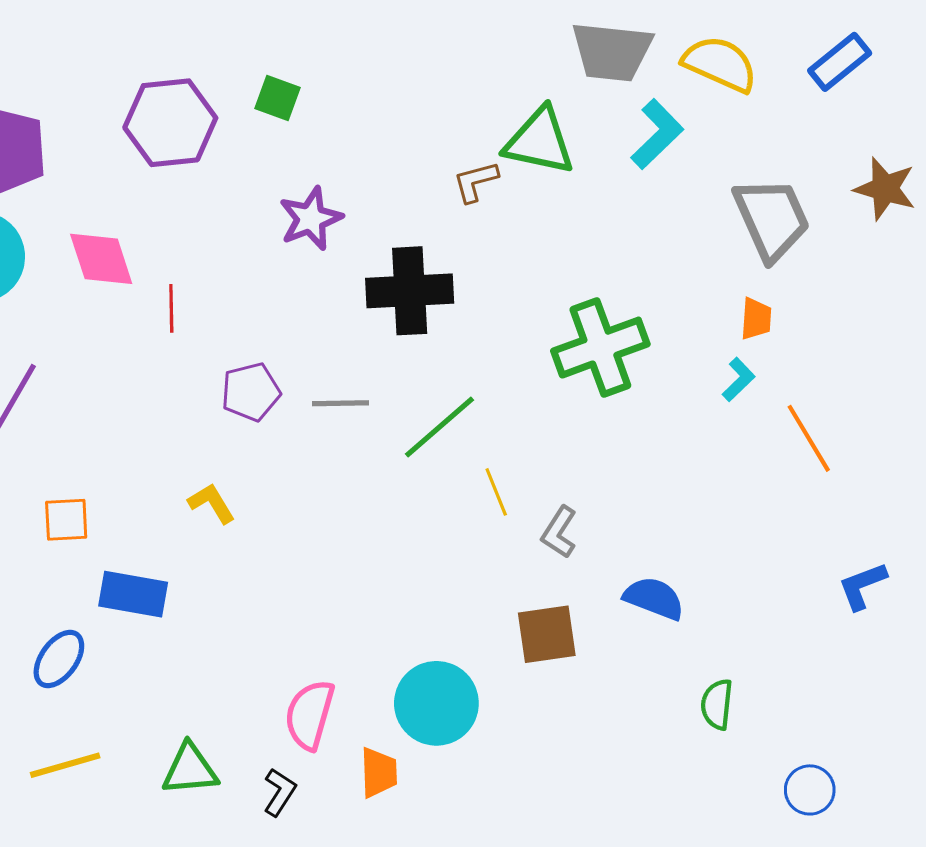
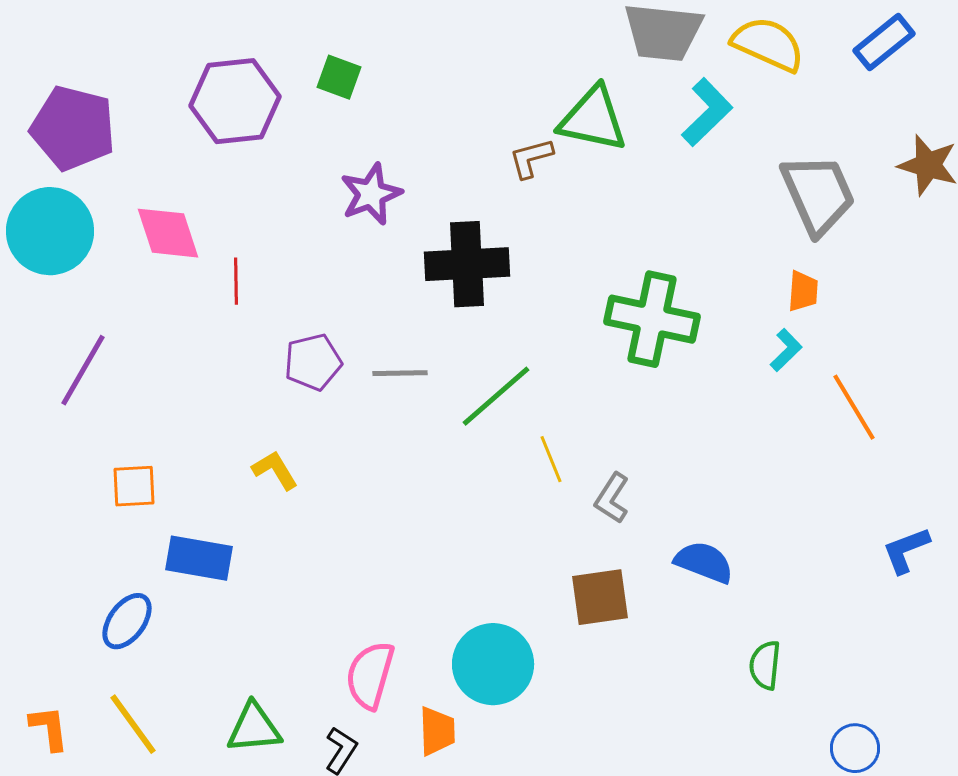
green cross: (600, 348) -> (652, 319), turned 32
yellow line: (65, 765) -> (133, 724), turned 70

